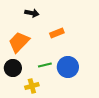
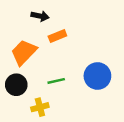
orange rectangle: (57, 33) -> (57, 36), moved
blue circle: (68, 67) -> (97, 76), moved

